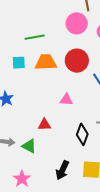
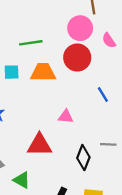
red circle: (77, 61) -> (77, 58), moved
red triangle: (44, 125) -> (39, 145), size x1.6
green triangle: (29, 146) -> (22, 180), moved

